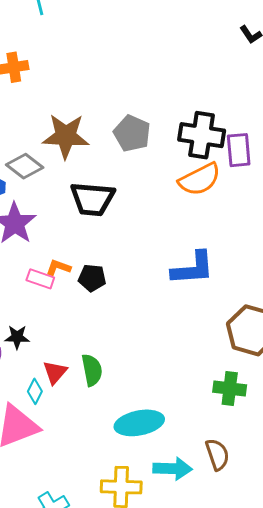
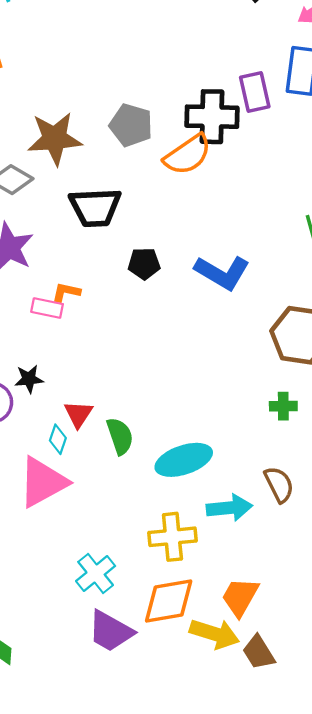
purple rectangle: (239, 150) -> (255, 92), moved
orange semicircle: (200, 179) -> (188, 155), moved
blue L-shape: (193, 268) -> (222, 272), turned 42
black pentagon: (92, 278) -> (144, 264), moved
green semicircle: (92, 370) -> (120, 436), moved
green cross: (230, 389) -> (283, 406), size x0.7

